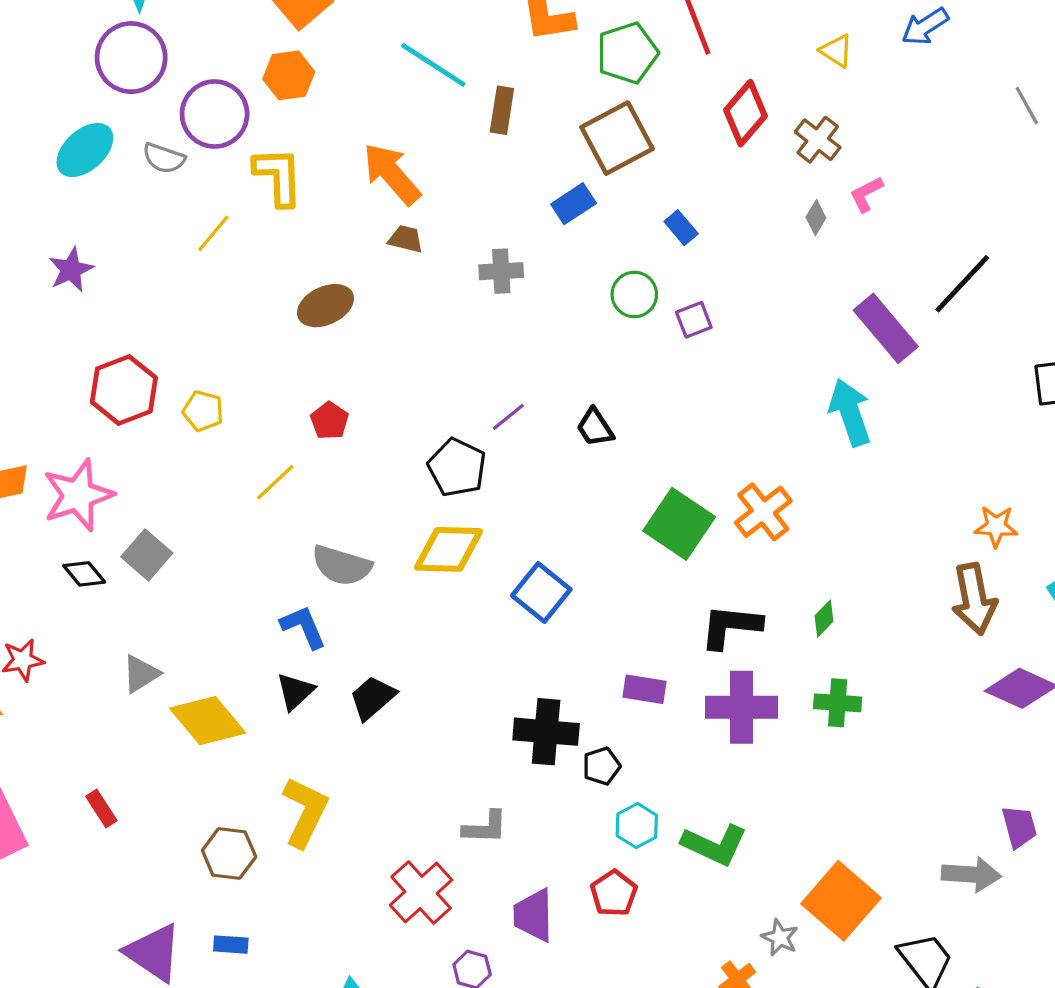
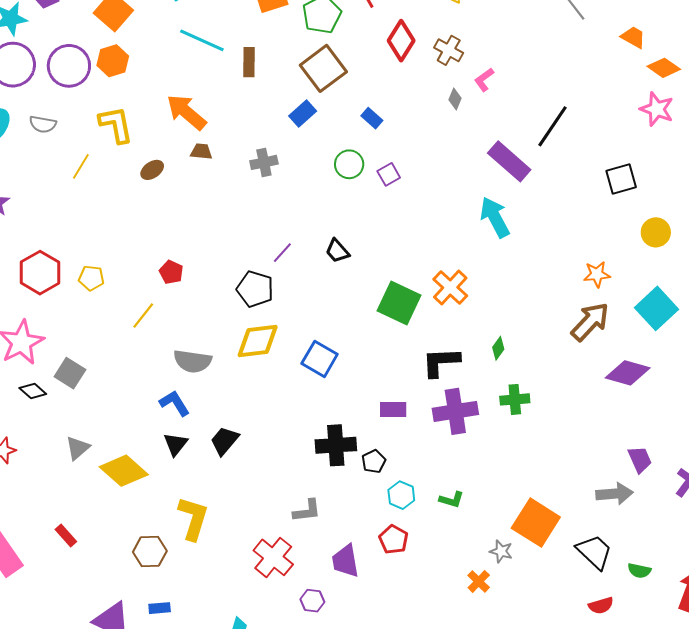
purple circle: (215, 114) -> (69, 66), moved
brown ellipse: (325, 306) -> (152, 170), moved, size x0.7
brown arrow: (974, 599) -> (590, 322), turned -117
green L-shape: (715, 845) -> (452, 500), size x0.6

